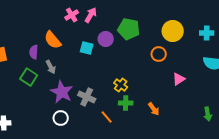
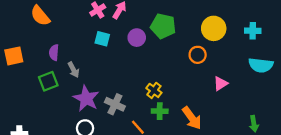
orange semicircle: (53, 40) -> (40, 16), moved
cyan square: (87, 48) -> (102, 39), moved
green square: (29, 77) -> (48, 81), turned 36
orange arrow: (154, 109) -> (192, 118), size x1.5

